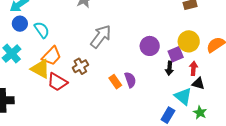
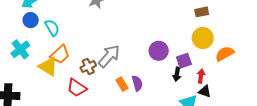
gray arrow: (101, 36) -> (109, 56), moved
yellow circle: (189, 41) -> (203, 38), moved
red trapezoid: (57, 82) -> (77, 88), moved

